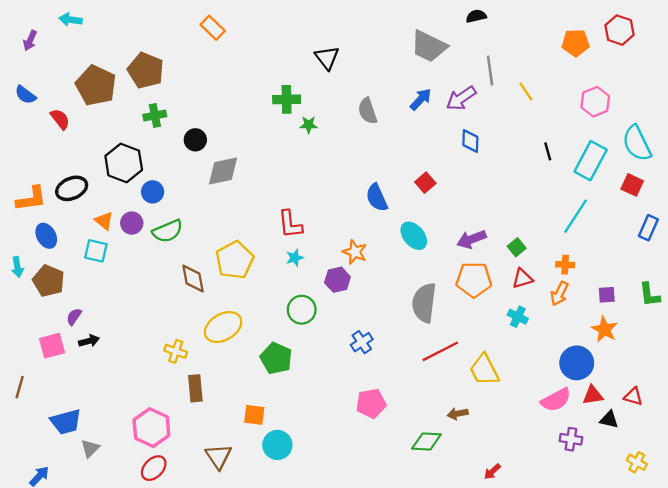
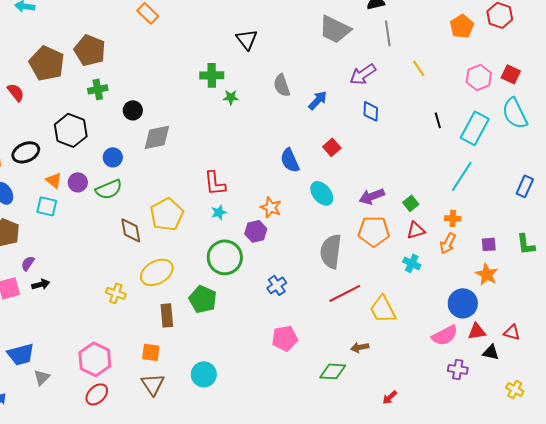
orange pentagon: (576, 43) -> (462, 26), turned -30
gray line: (490, 70) -> (388, 33), moved
blue arrow: (421, 99) -> (318, 100), moved
red square: (632, 185) -> (511, 74), moved
blue circle: (153, 192) -> (113, 157), moved
green circle: (302, 310) -> (225, 257), size x1.4
brown rectangle: (195, 388) -> (167, 315), moved
orange square: (254, 415) -> (151, 352), moved

